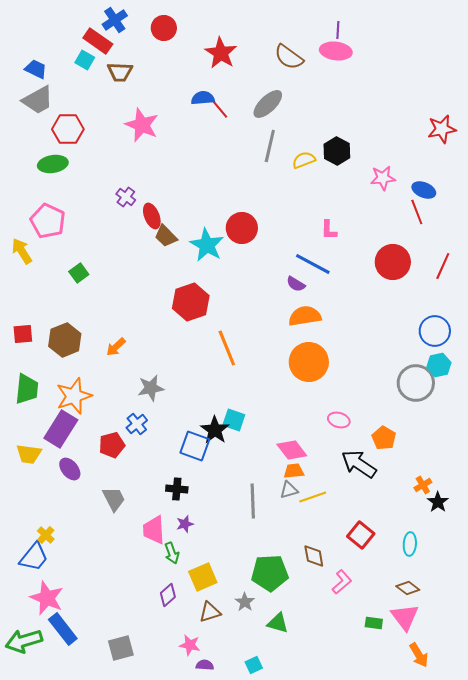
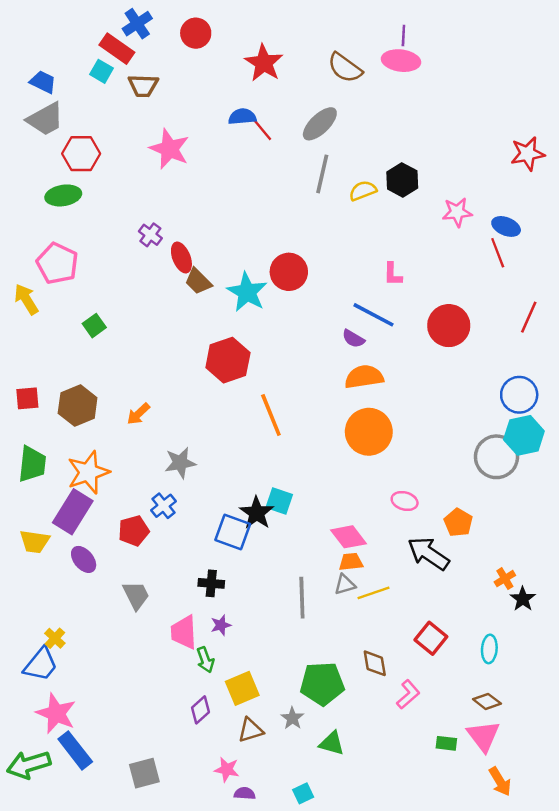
red circle: (393, 262) -> (449, 326), moved
cyan hexagon: (439, 365) -> (524, 435), size x1.4

